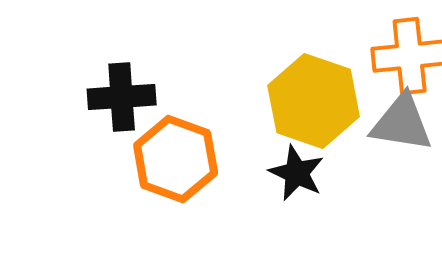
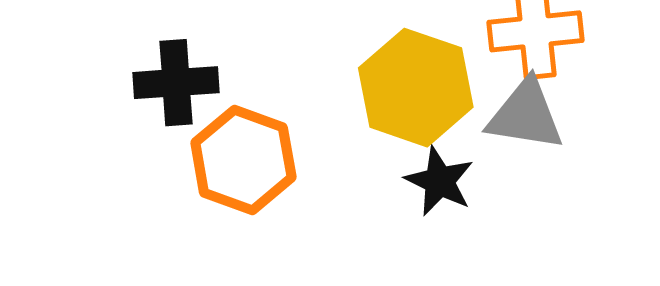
black star: (297, 173) -> (439, 181), moved

